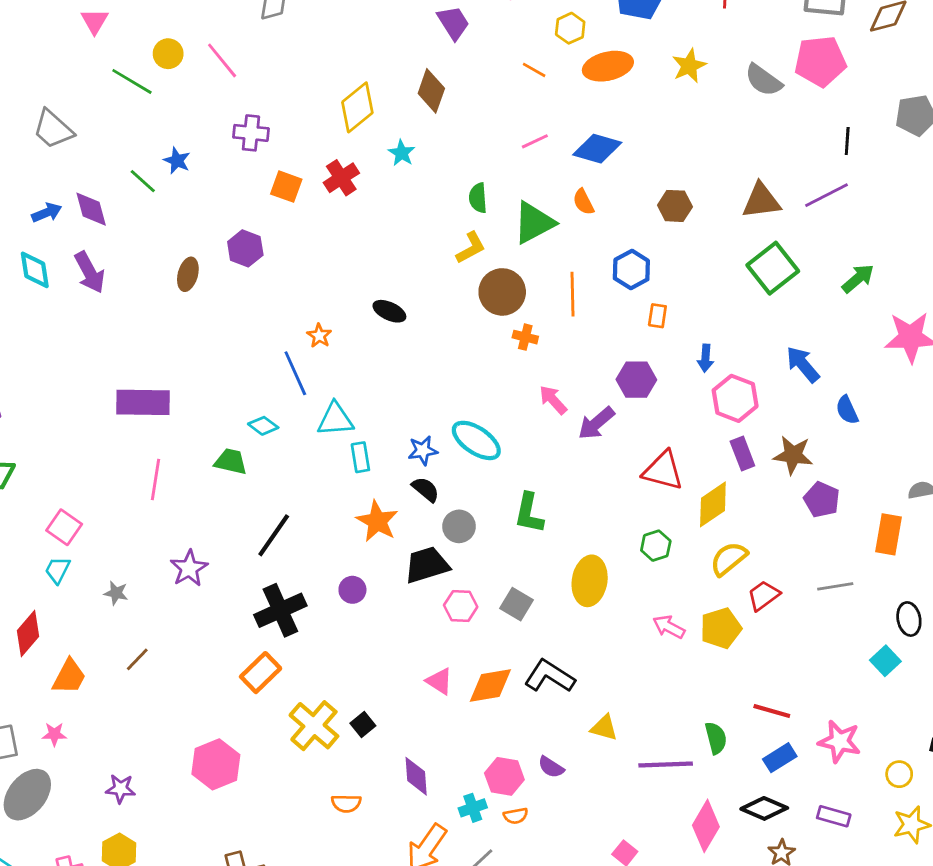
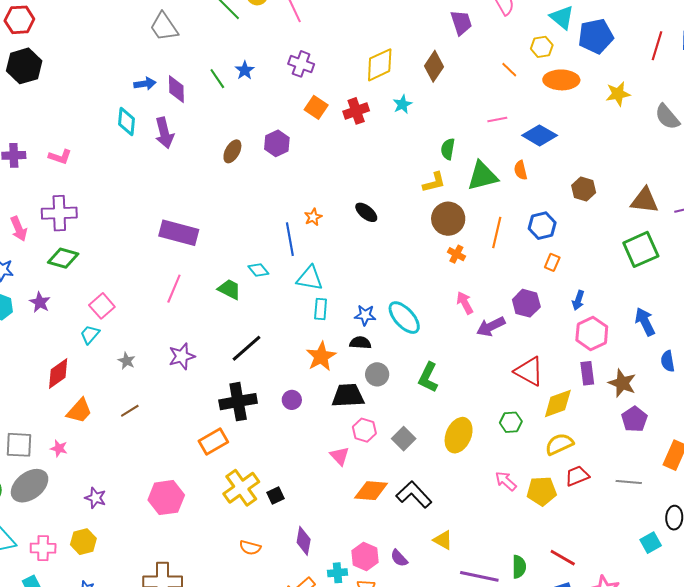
black semicircle: (426, 489) -> (360, 343), turned -50
pink triangle: (439, 681) -> (340, 456), moved

